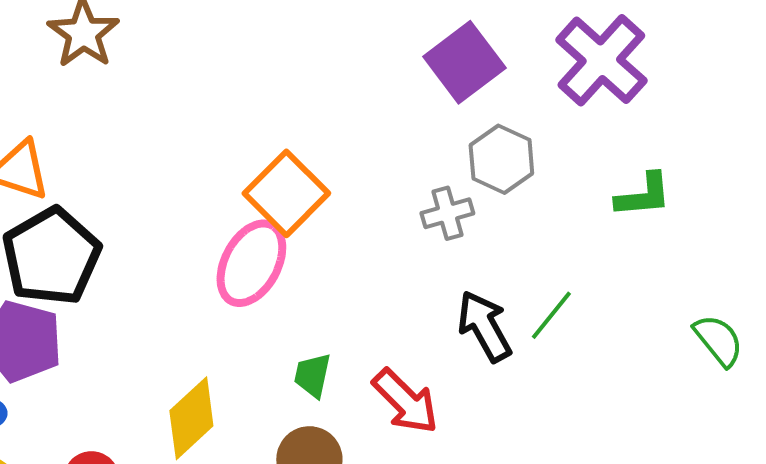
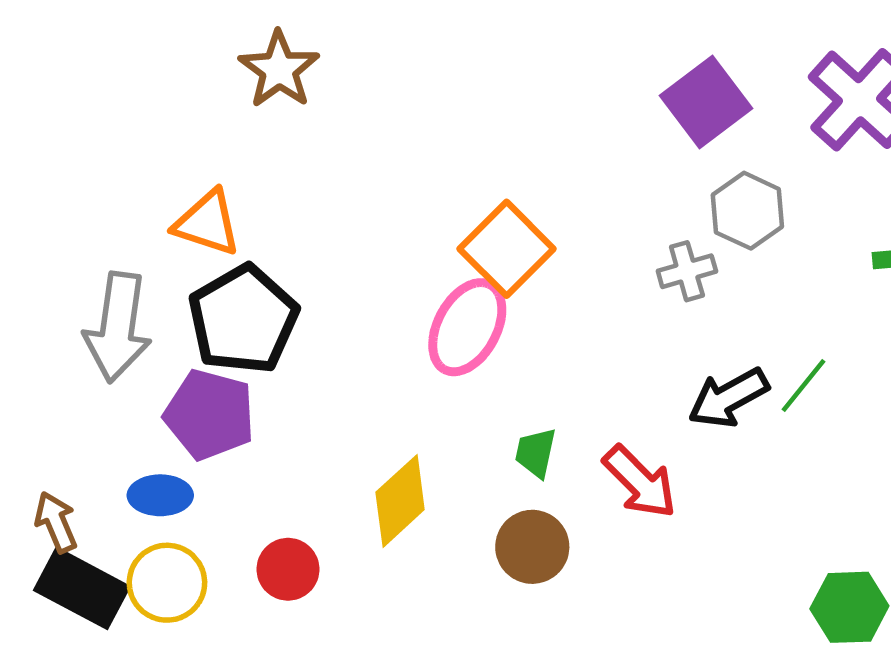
black arrow: (484, 326) -> (728, 398), turned -90

